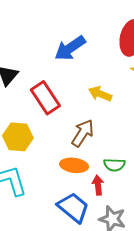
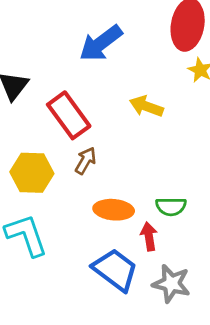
brown arrow: (83, 133) -> (86, 161), moved, size x0.7

